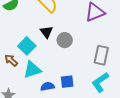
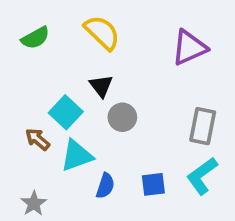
gray circle: (65, 40) -> (122, 117), moved
blue square: (67, 82) -> (153, 184), moved
blue semicircle: (47, 86) -> (105, 186), turned 120

